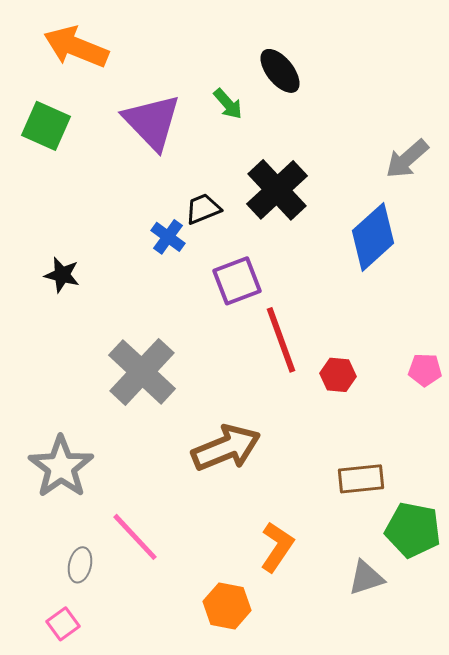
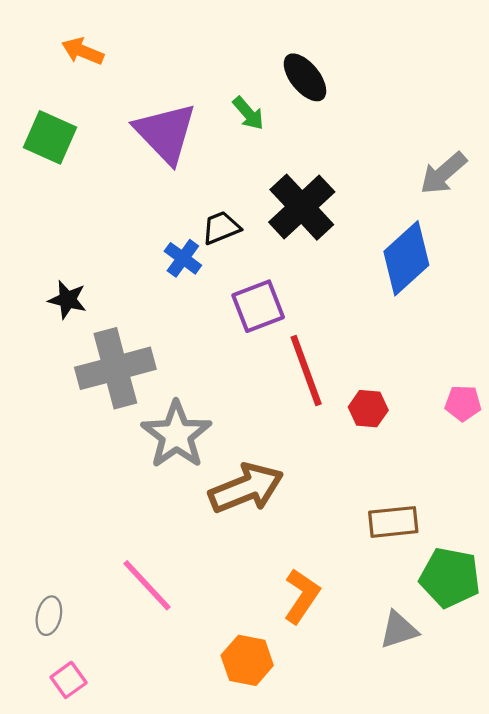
orange arrow: (76, 47) -> (83, 51), size x0.6
gray cross: (142, 372) -> (115, 368), moved, turned 32
gray star: (61, 467) -> (176, 435), moved
gray ellipse: (80, 565) -> (49, 616), moved

